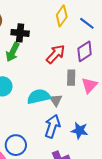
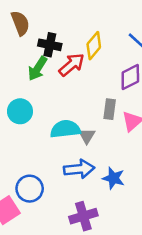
yellow diamond: (62, 16) -> (94, 46), moved
red arrow: (56, 54) -> (72, 65), moved
blue arrow: (52, 126) -> (79, 169), turned 60

